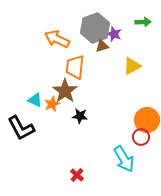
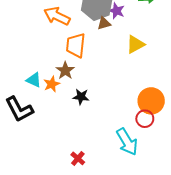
brown star: (65, 91) -> (65, 71), size x0.7

